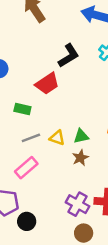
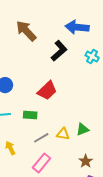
black L-shape: (69, 56) -> (59, 51), moved
brown star: (80, 158) -> (86, 161), moved

